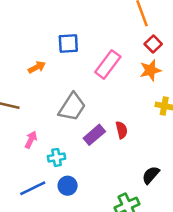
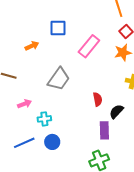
purple rectangle: (94, 135) -> (104, 130), moved, turned -54
pink arrow: (31, 140) -> (25, 104), turned 40
black semicircle: (151, 175) -> (116, 111), moved

